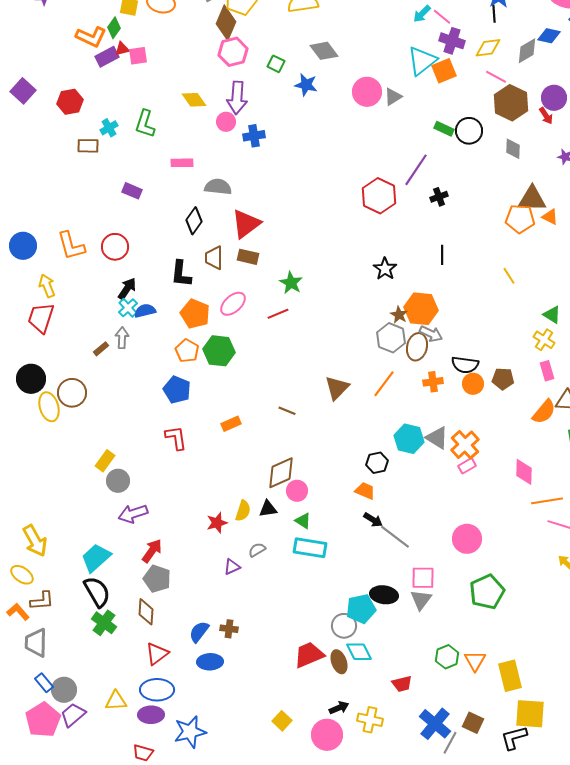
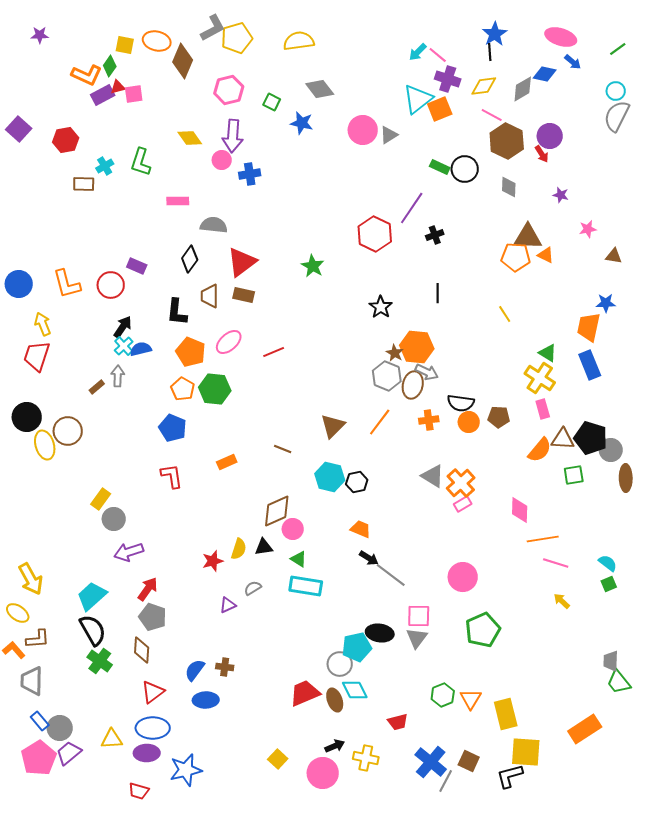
brown diamond: (226, 23) -> (183, 61), moved
purple rectangle: (132, 191) -> (137, 266), moved
green star: (291, 283) -> (313, 266), moved
yellow cross: (544, 340) -> (540, 378), size x1.4
cyan hexagon: (409, 439) -> (330, 477), moved
black hexagon: (377, 463) -> (357, 482), moved

